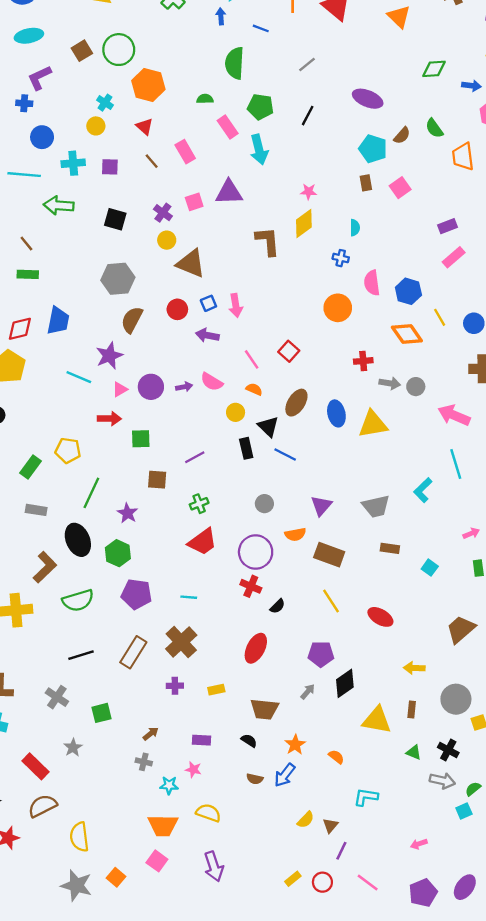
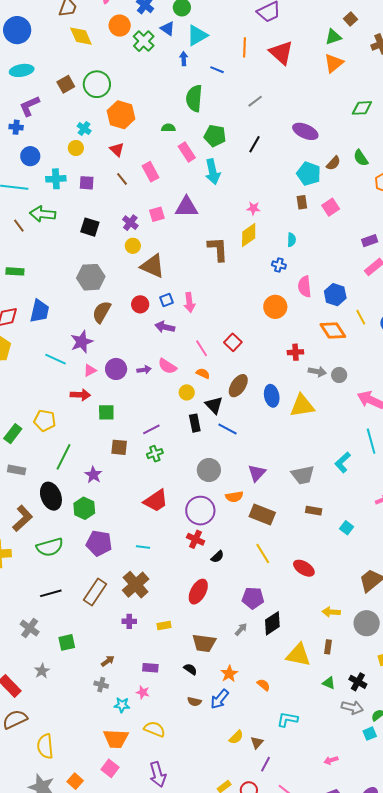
orange triangle: (399, 17) -> (334, 63), turned 35
brown line: (26, 244) -> (19, 226), moved
green cross: (199, 504) -> (155, 454), moved
gray circle: (264, 504) -> (209, 470), size x1.5
gray circle: (456, 699) -> (367, 623), moved

